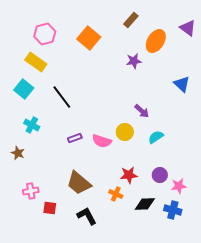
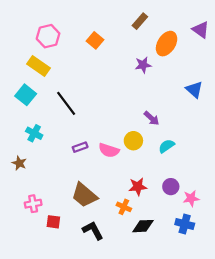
orange square: (89, 38) -> (95, 40), size x0.7
black diamond: (145, 204) -> (143, 226), moved

